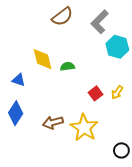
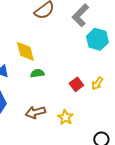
green semicircle: (67, 66) -> (37, 73), moved
yellow star: (84, 128) -> (65, 117), size x0.6

